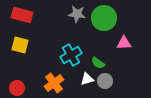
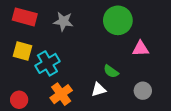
gray star: (77, 14) -> (63, 21), moved
cyan cross: (71, 55) -> (47, 63), moved
gray circle: (105, 81) -> (143, 91), moved

